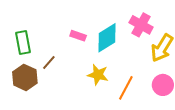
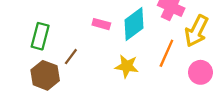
green rectangle: (23, 42) -> (40, 36), turned 30
orange line: (126, 88) -> (166, 53), moved

